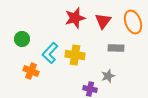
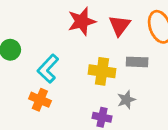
yellow cross: (75, 55) -> (102, 71), moved
orange cross: (31, 71) -> (40, 100), moved

